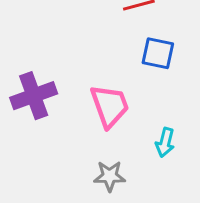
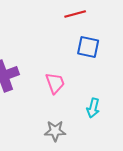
pink trapezoid: (110, 106) -> (55, 83), size x0.7

